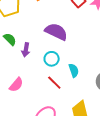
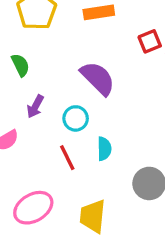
purple arrow: (26, 50) -> (35, 106), moved

